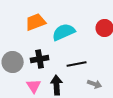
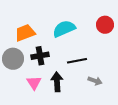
orange trapezoid: (36, 22) -> (25, 33), moved

